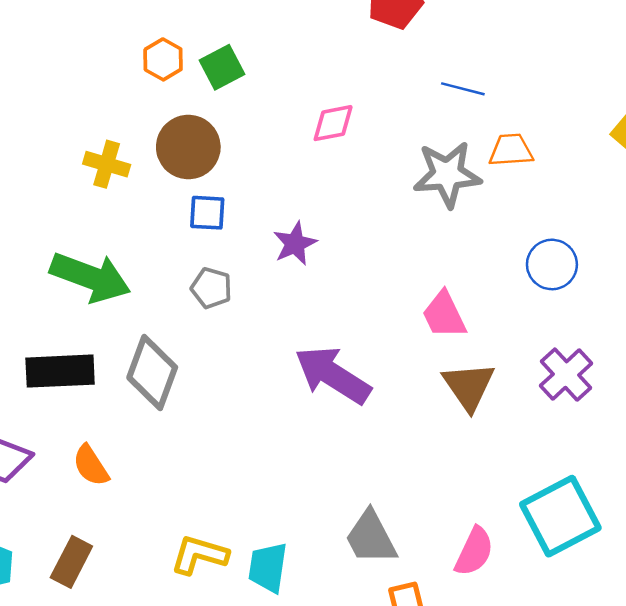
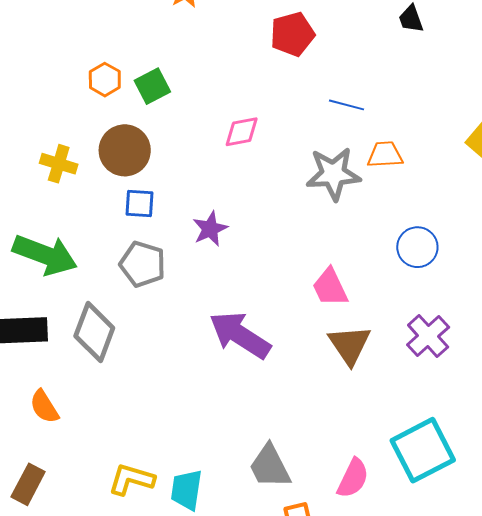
gray pentagon: (211, 288) -> (143, 264), size x1.4

